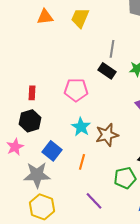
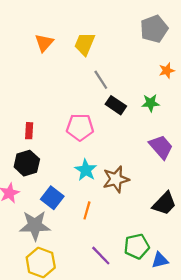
orange triangle: (45, 17) -> (44, 43), turned -42
gray line: (112, 49) -> (101, 80), moved, turned -42
green pentagon: (125, 178) -> (137, 246), moved

